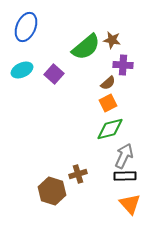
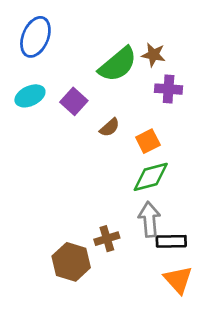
brown semicircle: (108, 83) -> (110, 127), moved
gray arrow: (124, 156) -> (149, 219), moved, turned -30

